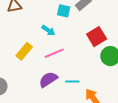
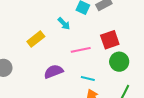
pink line: (54, 53) -> (81, 50), moved
cyan line: (72, 82) -> (88, 79), moved

